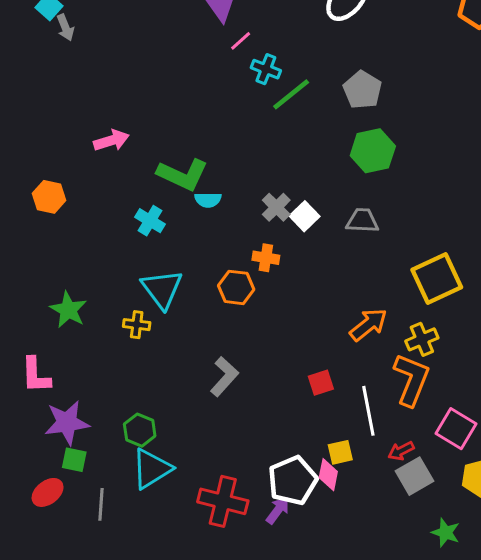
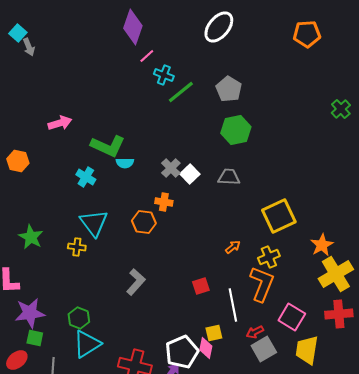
orange arrow: (368, 325) -> (233, 247), size x0.6

